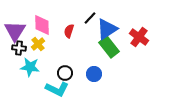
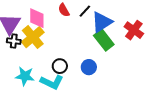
red semicircle: (69, 31) -> (64, 10), moved, turned -48
yellow cross: (38, 44) -> (33, 37), size x1.6
cyan star: (30, 67) -> (25, 76), moved

